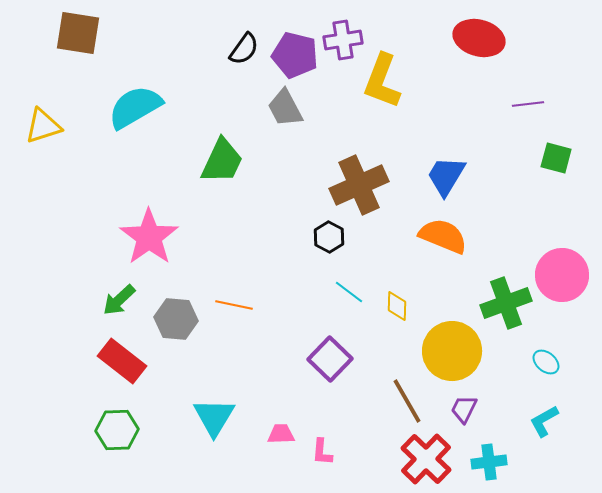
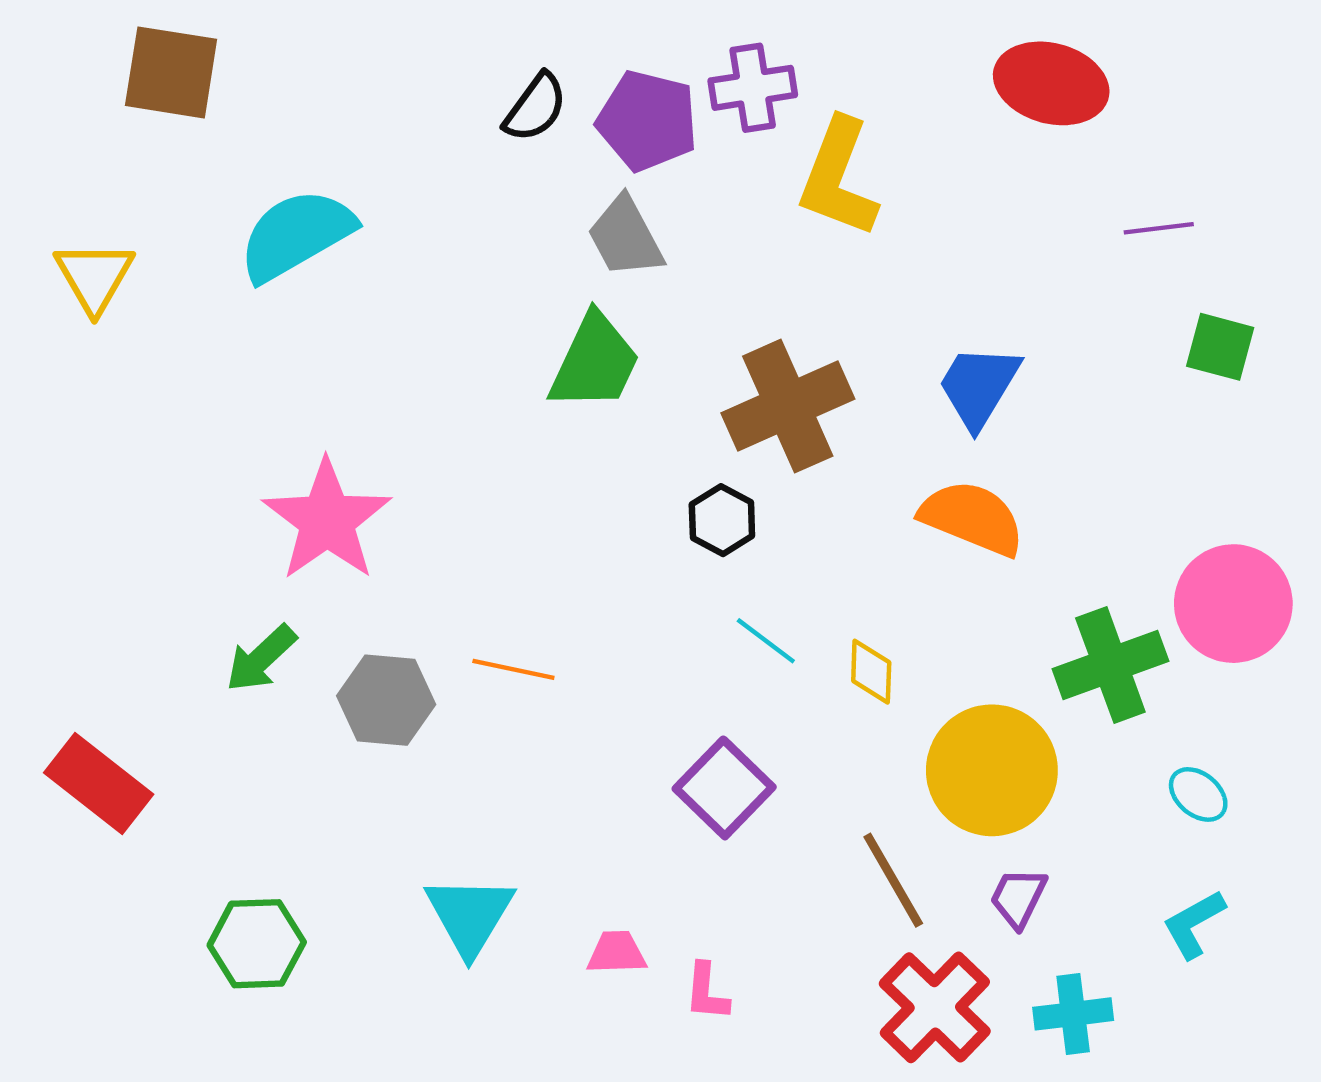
yellow triangle: (43, 126) -> (94, 277), turned -42
green trapezoid: (222, 161) -> (595, 362), moved
red rectangle: (122, 361) -> (99, 784), moved

